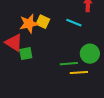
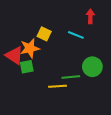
orange star: (29, 24) -> (30, 48), moved
yellow line: (79, 73) -> (57, 86), moved

